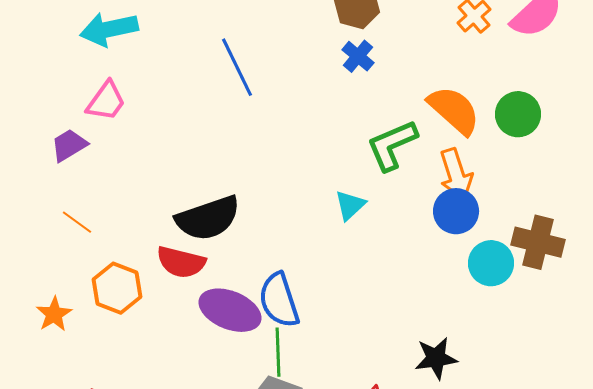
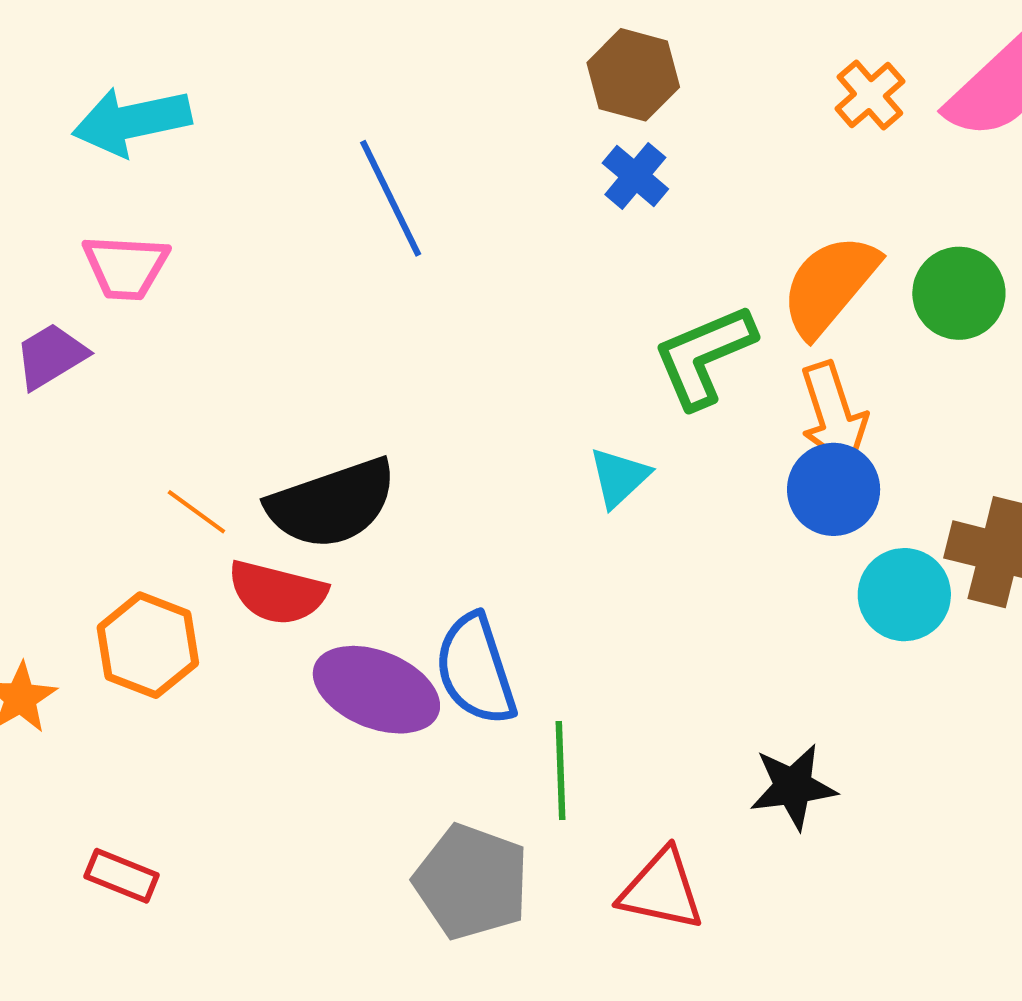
pink trapezoid: (106, 101) -> (126, 267), turned 57
orange semicircle: (454, 110) -> (829, 285), turned -92
orange line: (77, 222) -> (196, 512), moved
green line: (278, 352) -> (560, 771), moved

